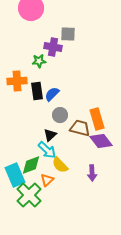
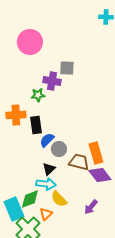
blue semicircle: (52, 94) -> (47, 140), moved
cyan arrow: (47, 150) -> (46, 184), turned -36
purple arrow: (92, 173) -> (91, 207), turned 42

